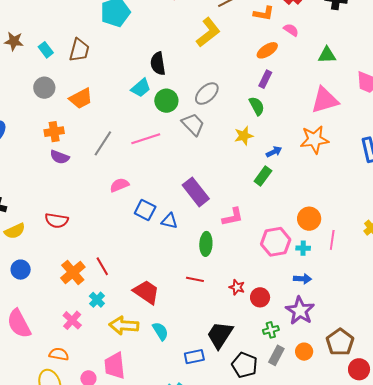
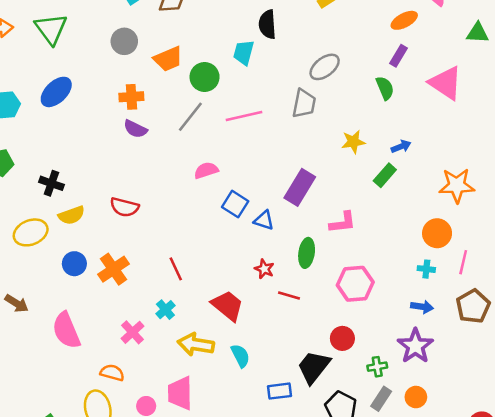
cyan trapezoid: (141, 88) -> (244, 53), turned 140
pink triangle: (325, 100) -> (446, 83), moved, turned 44
green circle: (166, 101) -> (205, 77), moved
gray trapezoid: (193, 124) -> (304, 104), turned 50
yellow star: (244, 136) -> (353, 142), moved
orange star: (314, 140) -> (457, 185), moved
purple rectangle: (196, 192) -> (300, 187), turned 64
pink hexagon: (276, 242) -> (355, 284), moved
orange cross: (73, 272) -> (113, 269), moved
red star: (237, 287) -> (264, 269), moved
red circle: (260, 297) -> (342, 338), moved
brown pentagon: (340, 342) -> (473, 306), moved

